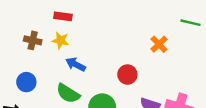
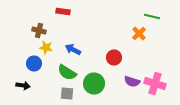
green line: (191, 23) -> (152, 16), moved
yellow star: (60, 40) -> (46, 48), moved

